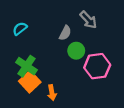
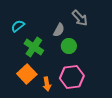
green cross: (27, 66) -> (34, 47), moved
pink hexagon: (97, 66) -> (72, 77), moved

